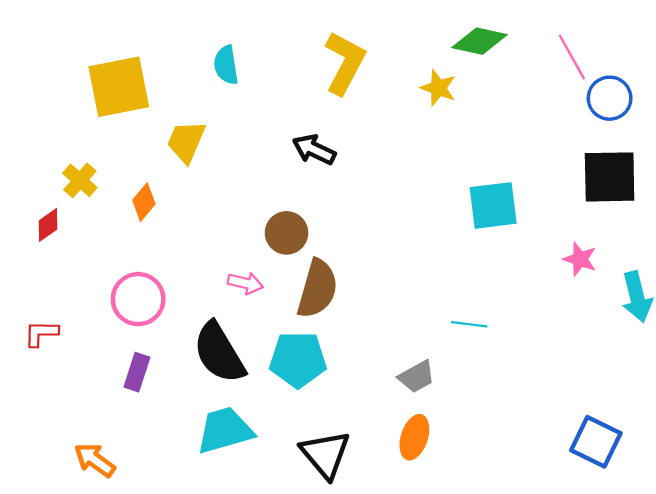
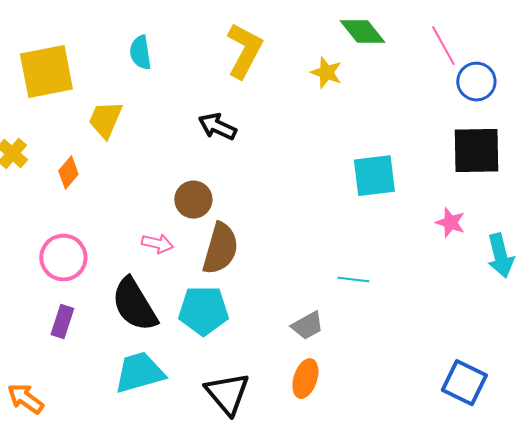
green diamond: (479, 41) -> (362, 32), turned 39

